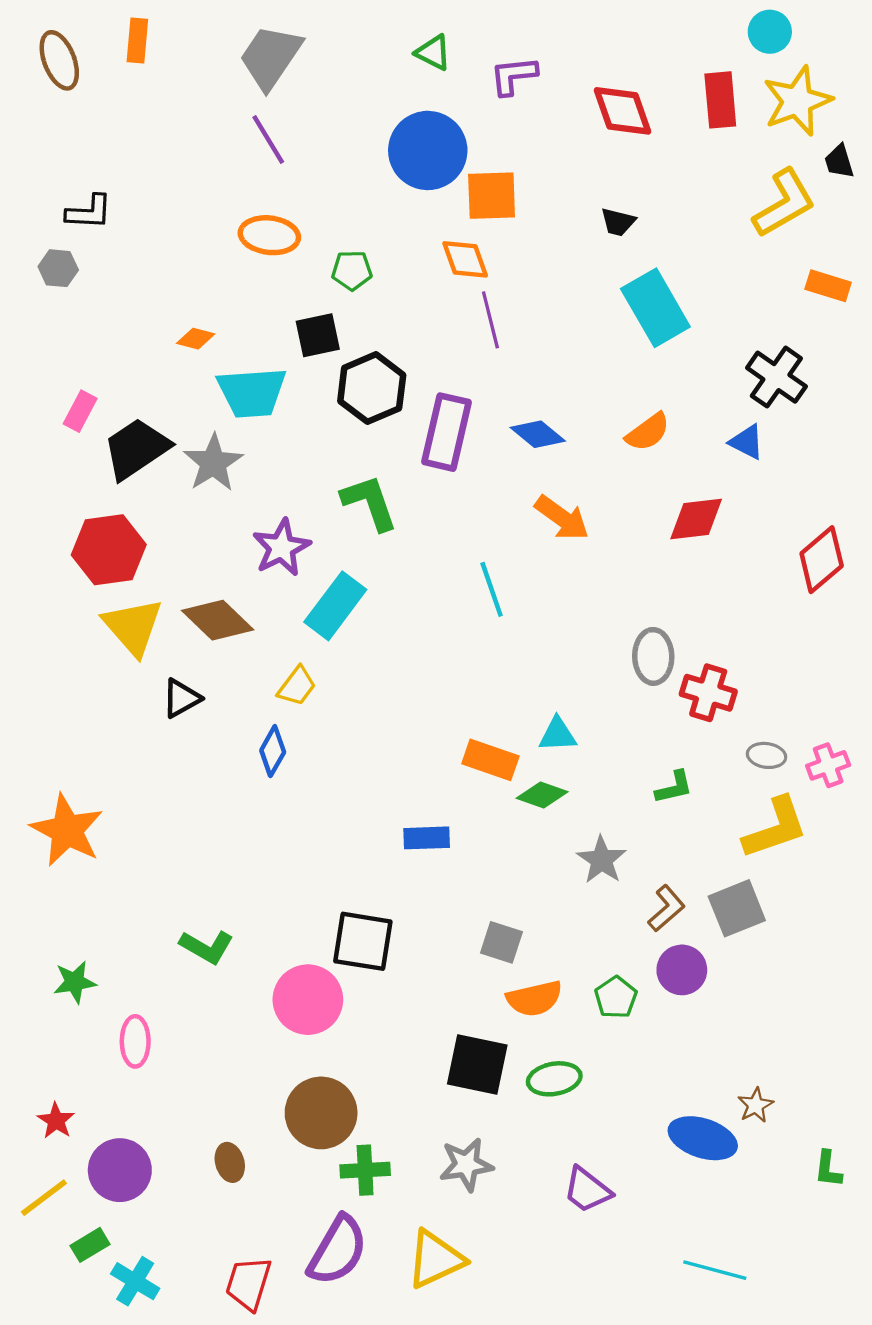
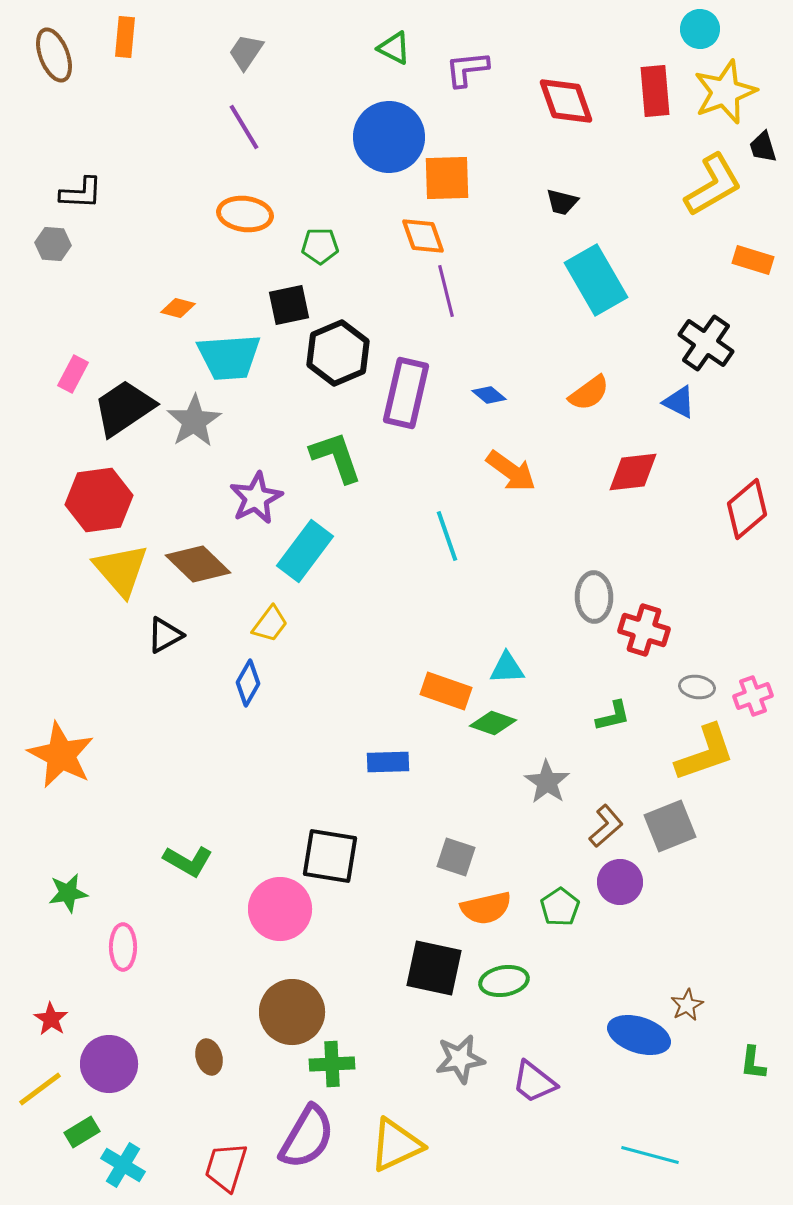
gray trapezoid: (270, 57) -> (246, 52), size x0.6
blue diamond: (538, 434) -> (489, 395), size x0.7
gray star: (466, 1165) -> (460, 1059), moved

